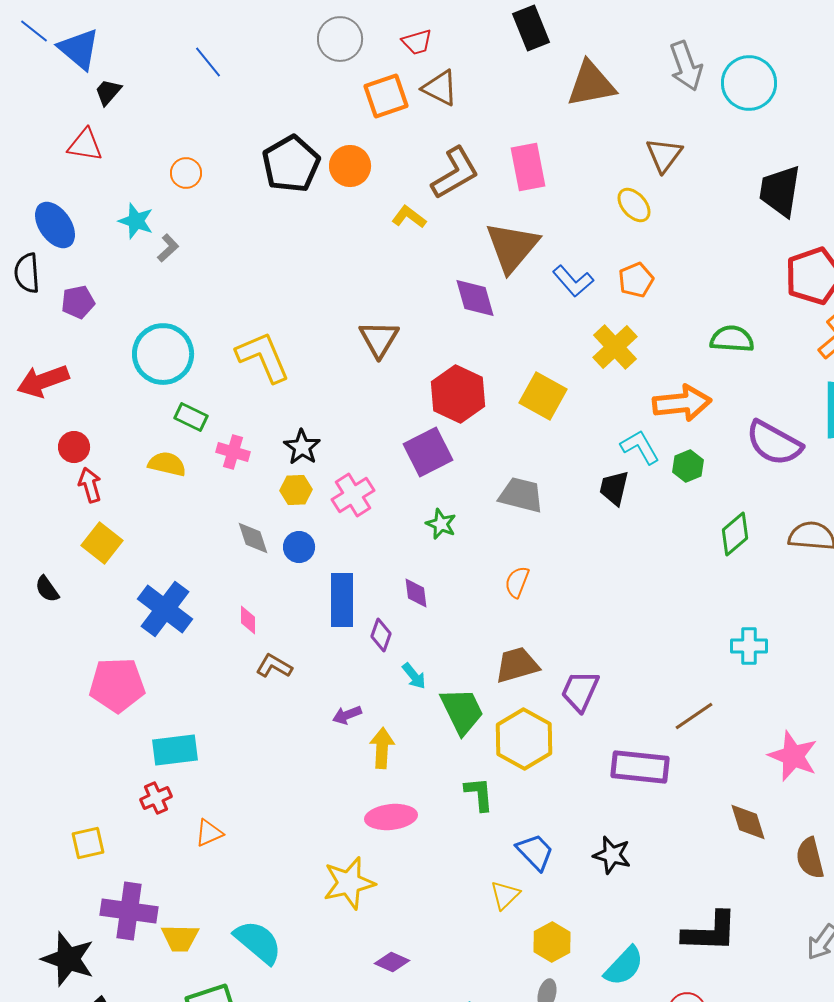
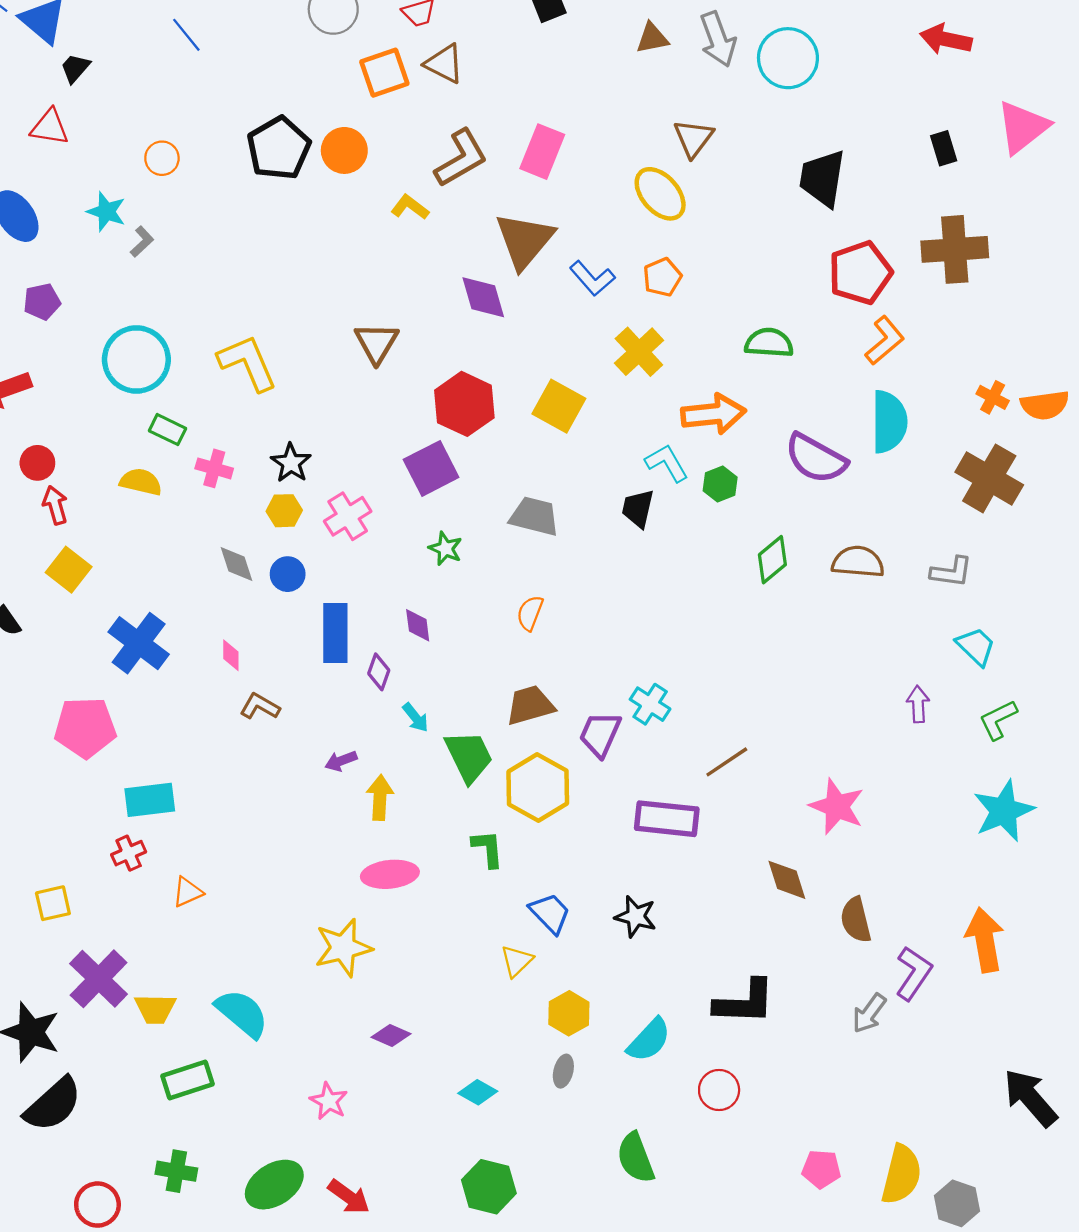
brown triangle: (591, 84) -> (652, 38), moved, size x0.6
pink rectangle: (528, 167) -> (542, 152), turned 33
yellow ellipse: (634, 205) -> (660, 194), size x1.4
cyan cross: (749, 646) -> (650, 704), moved, turned 33
purple cross: (129, 911) -> (99, 979), turned 36

